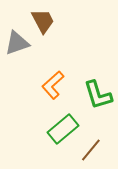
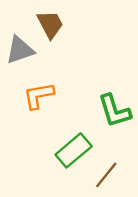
orange L-shape: (53, 85) -> (39, 96), moved, turned 32

